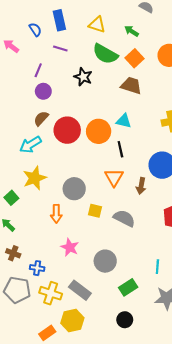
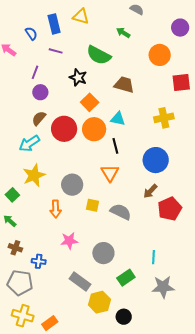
yellow triangle: (97, 25) -> (81, 16), moved
orange square: (134, 58) -> (90, 102), moved
brown arrow: (141, 186) -> (150, 191), moved, turned 35
pink star: (70, 247) -> (69, 241), turned -30
yellow cross: (51, 293) -> (23, 316), moved
black circle: (125, 320) -> (124, 317), moved
yellow hexagon: (72, 321) -> (99, 302), moved

